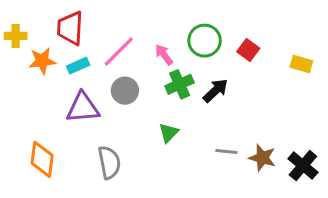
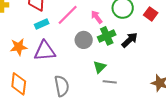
orange star: (42, 61) -> (19, 47), moved
gray circle: (125, 91) -> (84, 40), moved
gray line: (226, 151) -> (110, 82), moved

